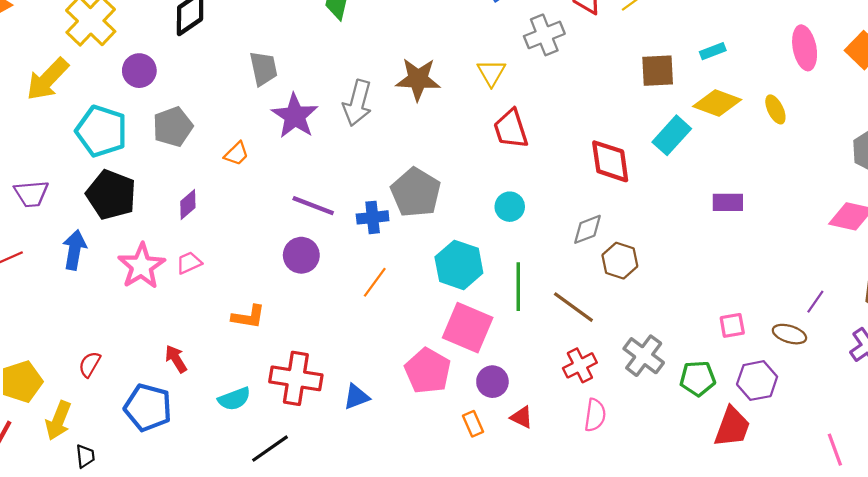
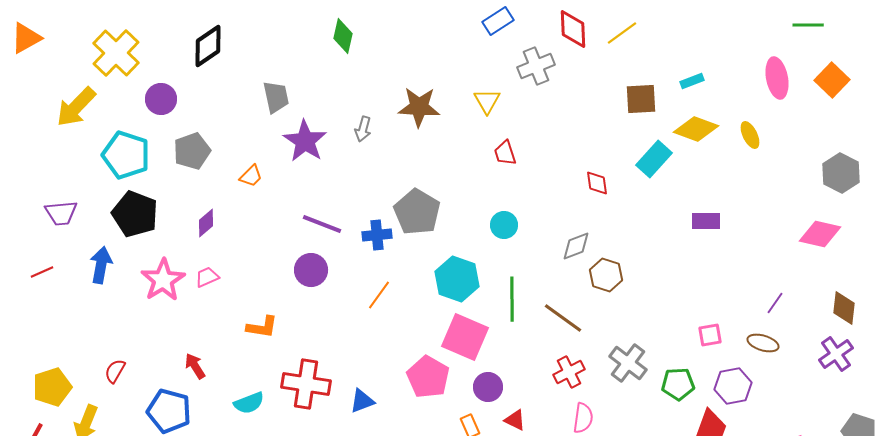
gray arrow: (357, 103) -> (363, 129), size x0.6
red trapezoid: (511, 129) -> (505, 153), size x0.7
red diamond: (610, 161) -> (597, 183), size x0.6
purple line: (815, 302) -> (775, 303), moved

